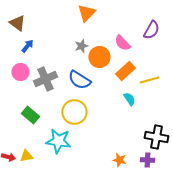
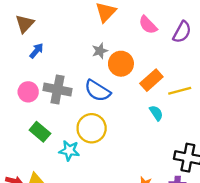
brown triangle: (17, 23) -> (25, 24), turned 36
pink semicircle: (122, 43) -> (148, 25), moved
pink circle: (20, 72) -> (28, 92), moved
gray cross: (45, 79) -> (58, 90), turned 35
cyan star: (58, 141) -> (69, 151), moved, size x0.7

